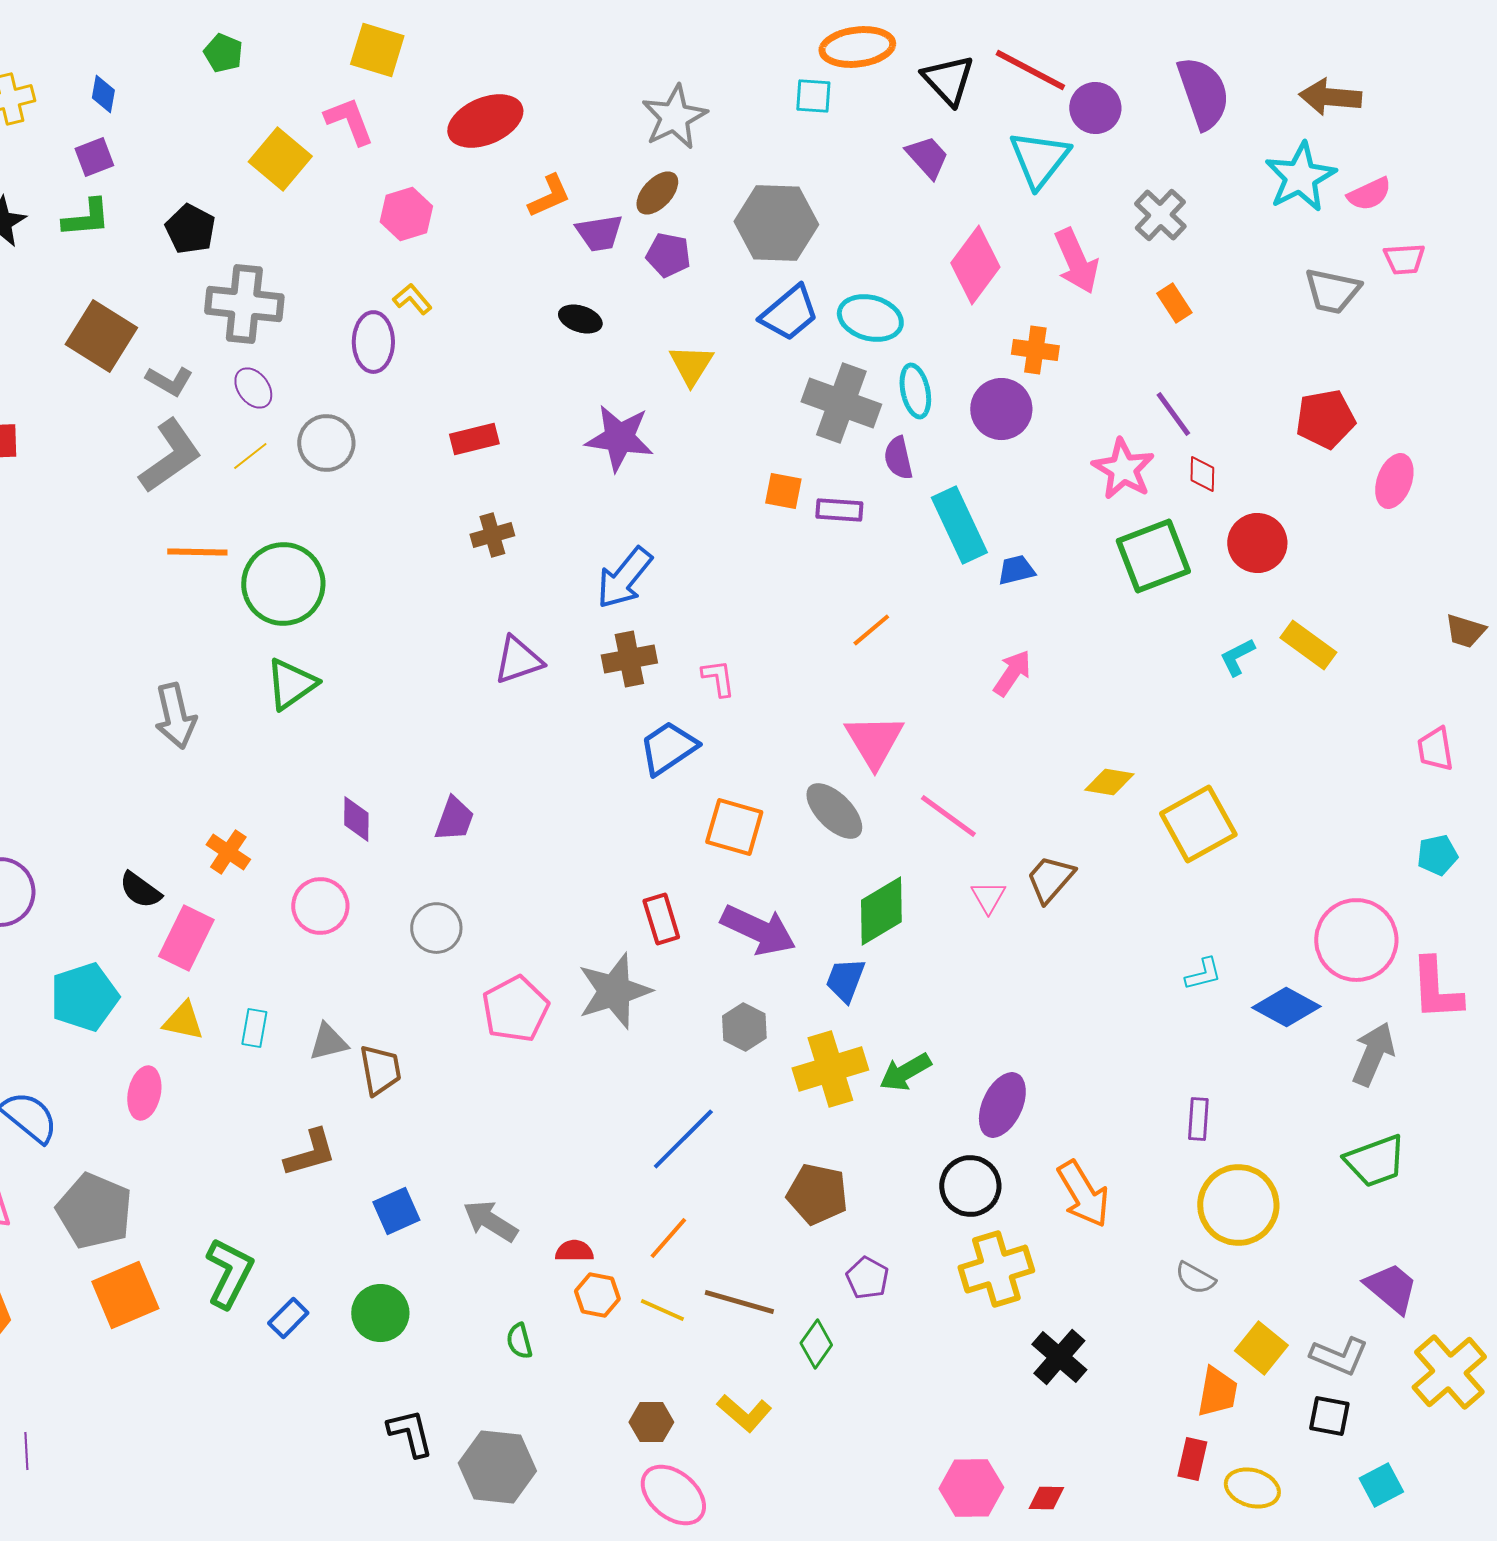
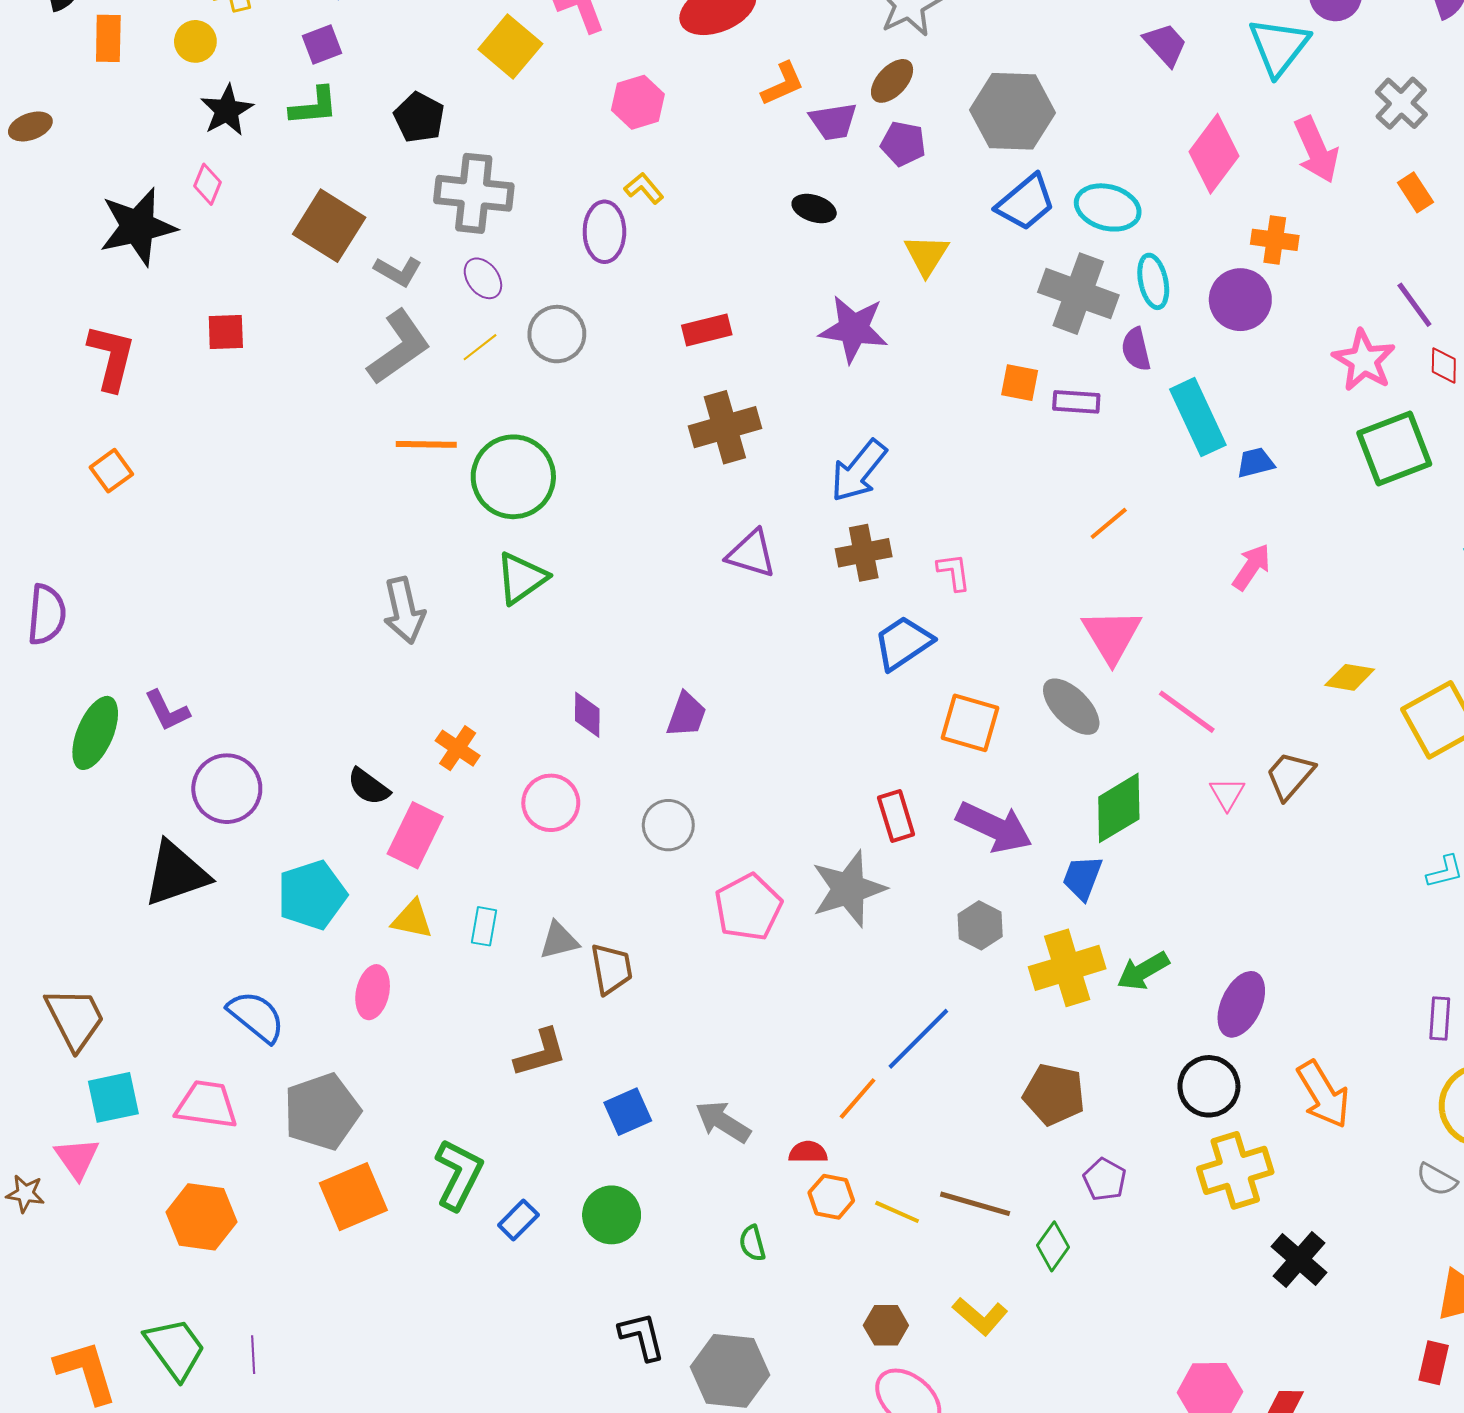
brown cross: (492, 535) -> (725, 427), size x1.6
purple triangle: (518, 660) -> (751, 554), turned 36
gray pentagon: (94, 1211) -> (322, 1112), turned 30
orange line: (668, 1238) -> (858, 1098), moved

